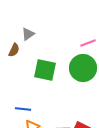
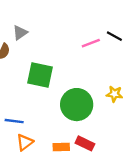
green circle: (83, 68) -> (77, 105), moved

